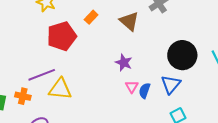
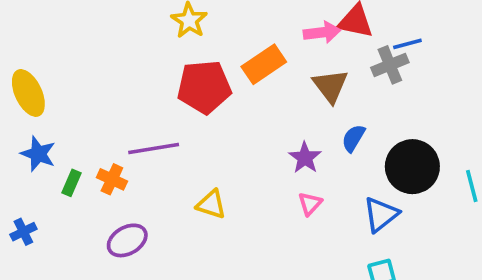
orange rectangle: (91, 17) -> (264, 64), size x1.6
yellow triangle: (60, 89) -> (211, 204), moved, size x0.7
blue semicircle: (145, 91) -> (353, 138), moved

